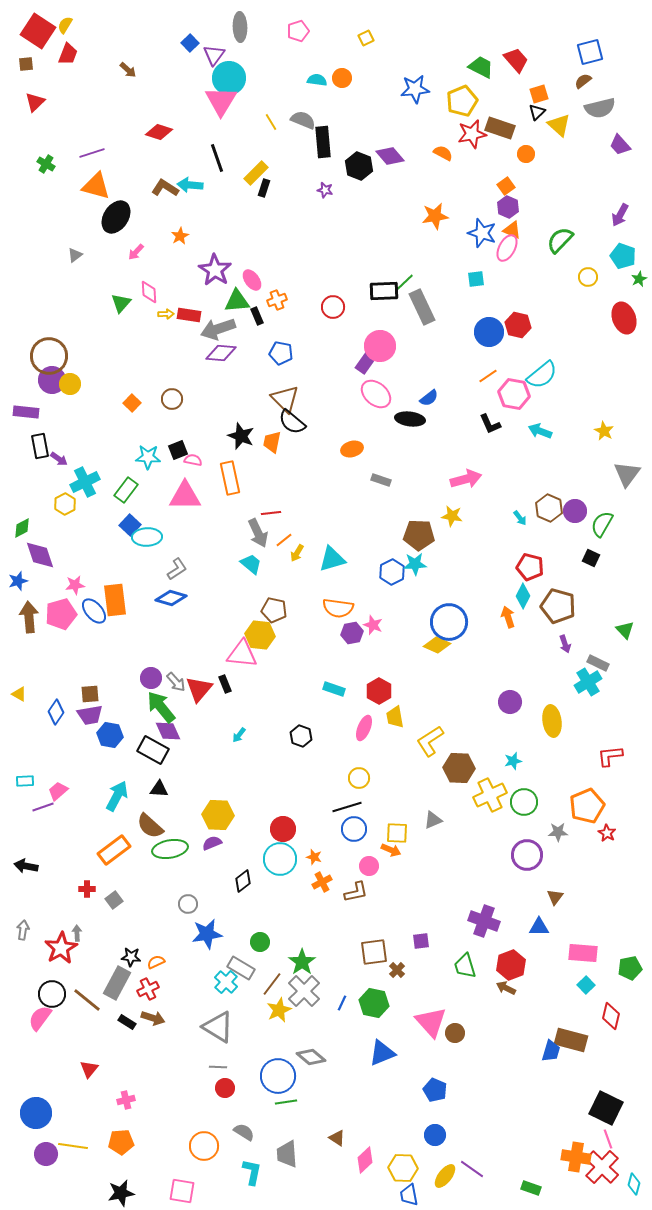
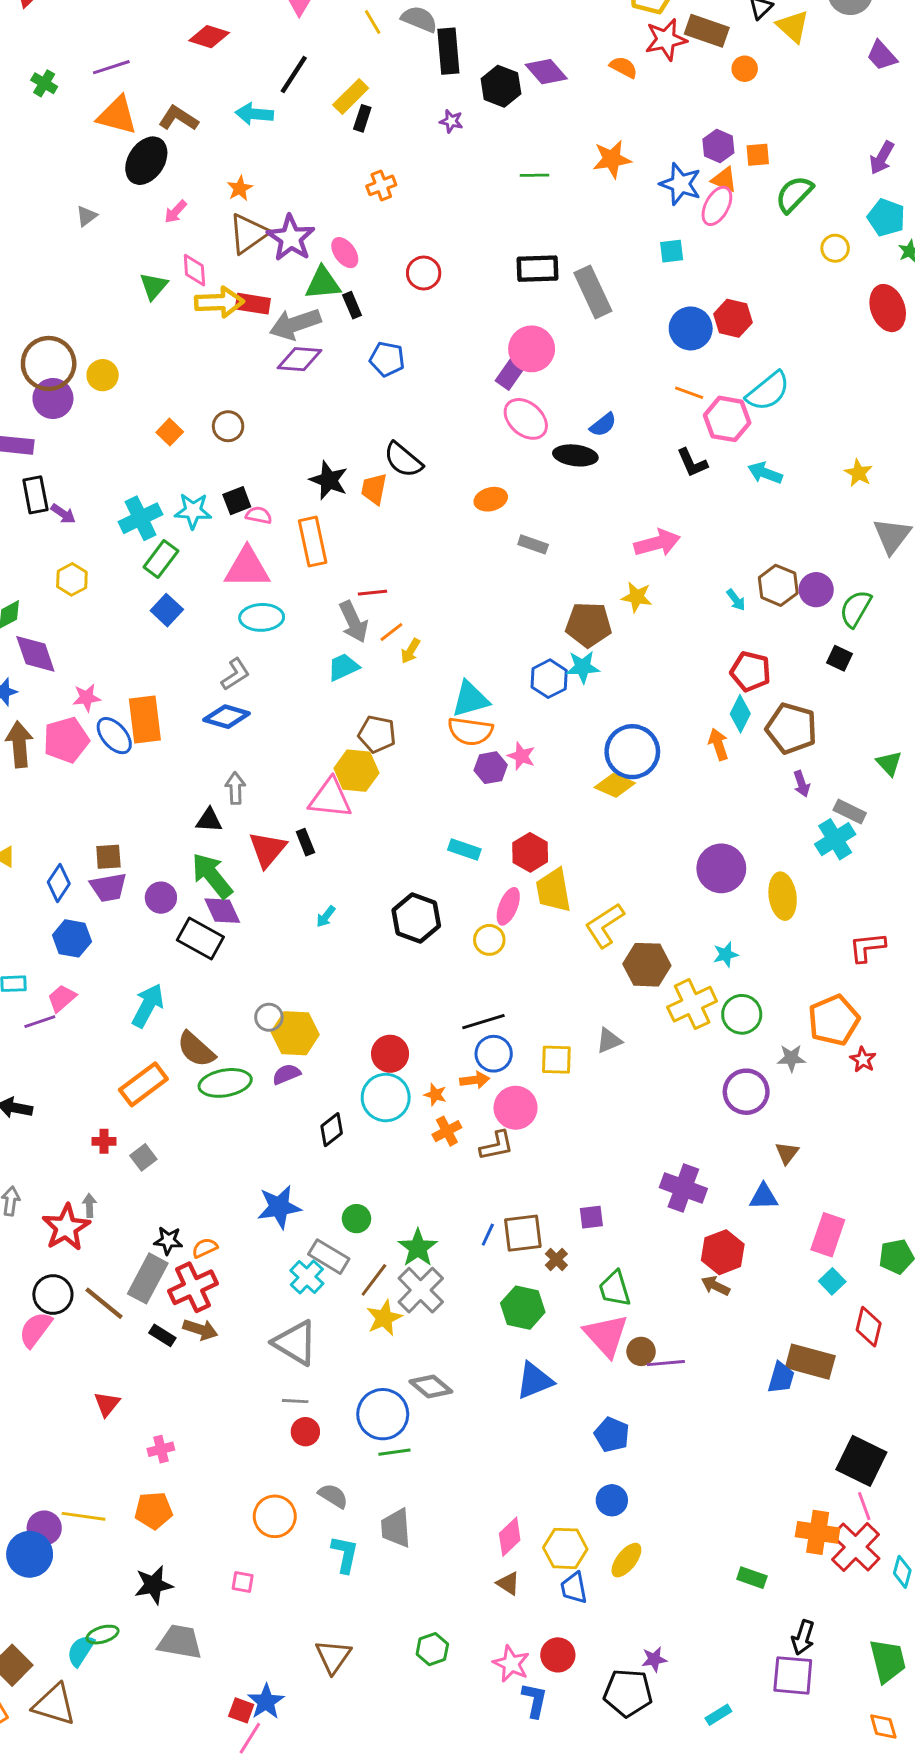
black line: (217, 158) -> (294, 75), turned 52
orange square: (506, 186) -> (758, 155), moved, turned 30
brown L-shape: (165, 188) -> (178, 118), moved
green line: (405, 282) -> (535, 175), moved, turned 42
orange cross: (277, 300) -> (381, 185), moved
red circle: (333, 307) -> (424, 273), moved
yellow arrow: (166, 314) -> (219, 302), size x2.0
orange line: (488, 376) -> (689, 393), turned 54
yellow circle: (70, 384) -> (103, 375), moved
brown triangle: (285, 399) -> (248, 234), moved, turned 40
cyan cross: (85, 482) -> (140, 518), moved
cyan ellipse: (147, 537) -> (262, 617), moved
cyan triangle: (332, 559) -> (470, 699), moved
cyan trapezoid: (251, 564) -> (343, 667), turned -65
purple circle: (151, 678) -> (161, 898), moved
gray arrow: (176, 682) -> (235, 788), moved, turned -140
purple circle: (510, 702) -> (721, 868), size x1.4
yellow trapezoid: (395, 717) -> (553, 890), size x1.4
blue hexagon: (110, 735) -> (72, 938), moved
black hexagon: (301, 736) -> (416, 918), size x1.5
yellow circle: (359, 778) -> (489, 940), moved
black triangle: (159, 789) -> (209, 820), moved
orange arrow: (391, 850) -> (475, 1080), moved, turned -30
pink circle: (369, 866) -> (516, 1108), size x1.5
gray circle: (188, 904) -> (269, 1017), moved
pink rectangle: (583, 953) -> (828, 1235), turned -76
green trapezoid: (465, 966) -> (615, 1289), moved
red cross: (148, 989) -> (193, 1287), size x1.5
blue line: (342, 1003) -> (488, 1235), moved
blue circle: (36, 1113) -> (30, 1554), moved
brown triangle: (337, 1138) -> (508, 1583), moved
purple line: (472, 1169) -> (666, 1363), moved, turned -40
pink square: (182, 1191) -> (243, 1582), size x0.6

